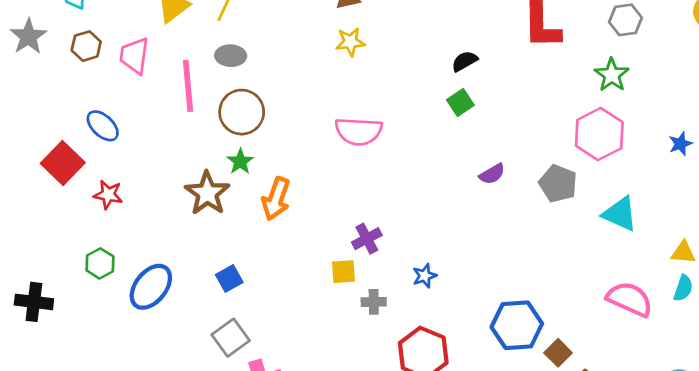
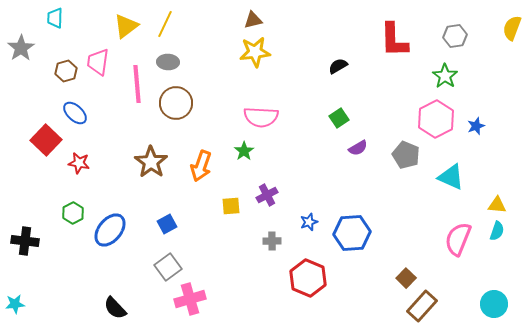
yellow star: (350, 42) -> (255, 52), size x1.4
brown hexagon: (86, 46) -> (66, 71), moved
green square: (460, 102) -> (339, 118), moved
blue star: (680, 144) -> (476, 126), moved
green star: (240, 162) -> (244, 151), moved
yellow square: (343, 272) -> (231, 206), moved
pink semicircle: (630, 299) -> (458, 239), turned -92
blue hexagon: (517, 325) -> (352, 233), moved

